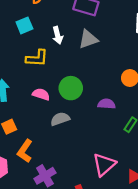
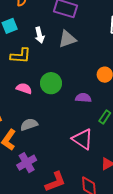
gray semicircle: (60, 119) -> (29, 125), moved
pink triangle: (104, 165) -> (83, 139), moved, turned -45

